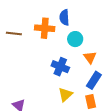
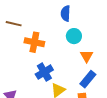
orange cross: (45, 28) -> (34, 42), moved
blue cross: (60, 67) -> (44, 72), moved, turned 30

